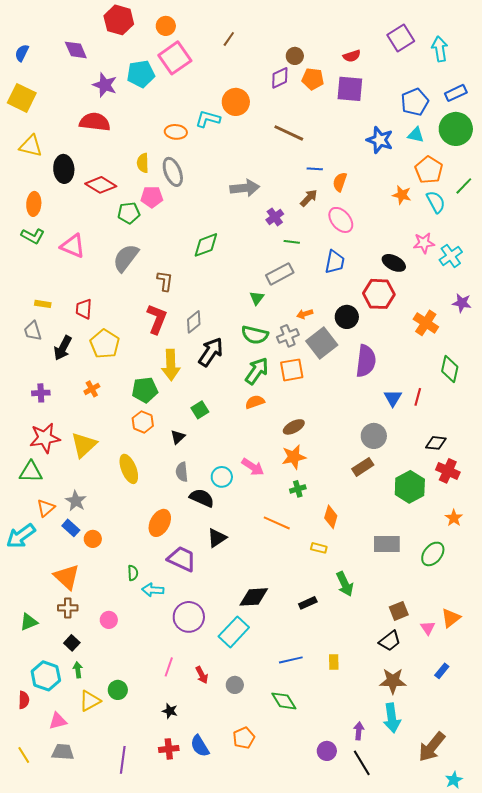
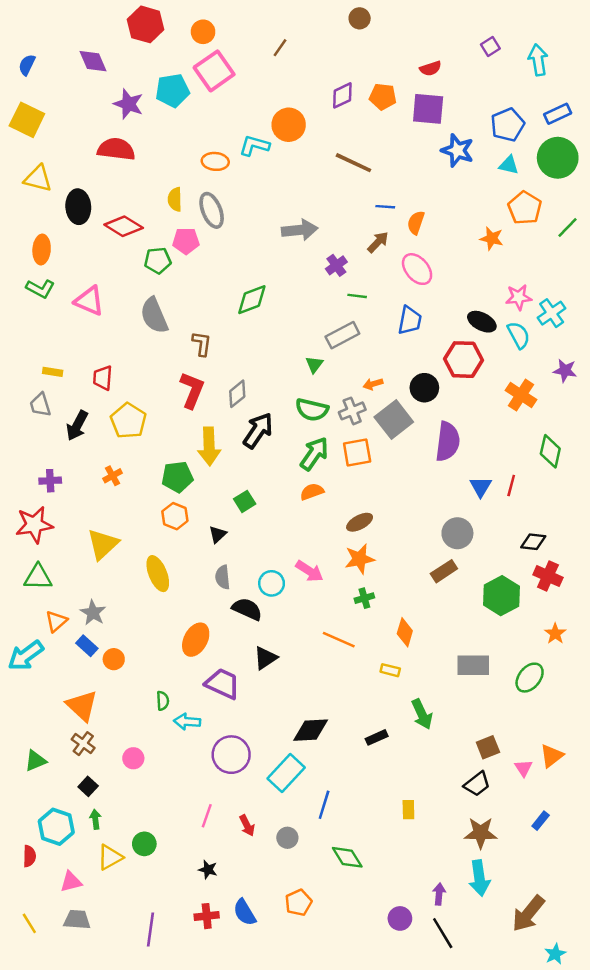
purple square: (401, 38) -> (490, 46), size x0.6
brown circle: (295, 56) -> (360, 18), moved
blue star: (380, 140) -> (457, 150), moved
cyan semicircle: (436, 202) -> (519, 335), moved
gray semicircle: (126, 258) -> (154, 316), turned -60
red star: (45, 438) -> (34, 525), moved
brown cross: (68, 608) -> (83, 744), turned 36
blue line: (291, 660) -> (324, 805), moved, turned -60

